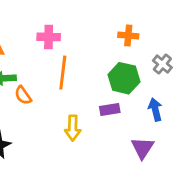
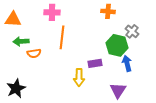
green hexagon: (124, 78) -> (117, 45), moved
orange semicircle: (23, 95) -> (34, 53), turned -64
yellow arrow: (73, 128) -> (79, 77), moved

